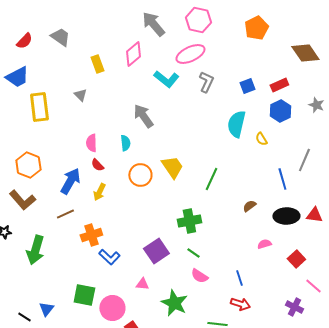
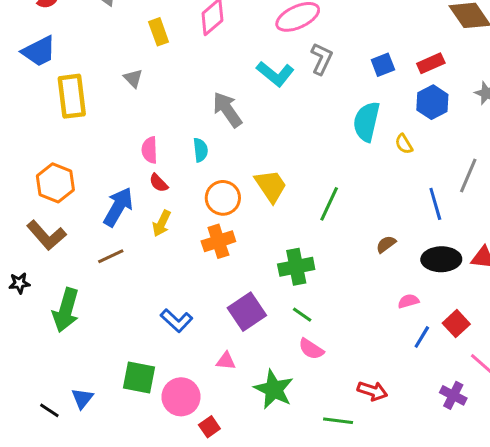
cyan L-shape: (166, 79) -> (275, 74), moved
orange cross: (91, 235) -> (218, 241), moved
blue line: (239, 278) -> (422, 337), moved, turned 49

